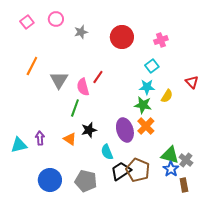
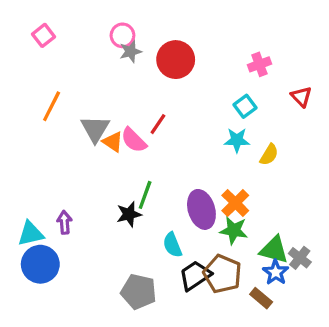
pink circle: (56, 19) -> (122, 35), moved
red circle: (122, 37) -> (176, 60), moved
red triangle: (192, 82) -> (301, 97), moved
pink semicircle: (83, 87) -> (134, 140), turned -30
green star: (143, 105) -> (234, 230), moved
green line: (75, 108) -> (145, 195), moved
black star: (89, 130) -> (129, 214), moved
orange triangle: (70, 139) -> (113, 142), moved
blue circle: (50, 180) -> (40, 264), moved
brown rectangle: (184, 185) -> (261, 298), moved, turned -40

